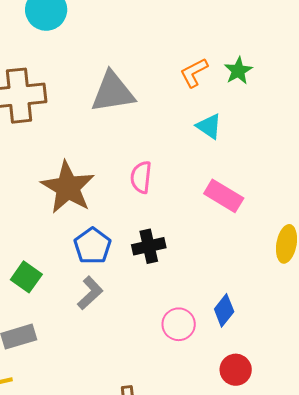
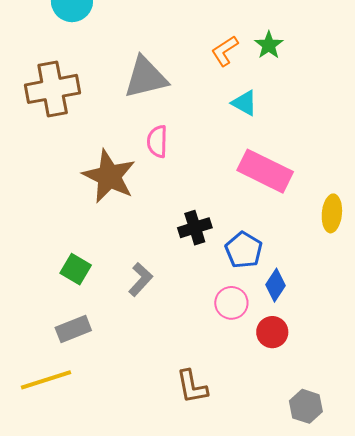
pink semicircle: (141, 177) -> (157, 142), moved
pink rectangle: (224, 196) -> (265, 171), size x1.4
blue pentagon: (92, 246) -> (244, 250), moved
red circle: (236, 370) -> (272, 332), moved

